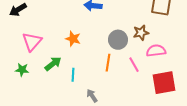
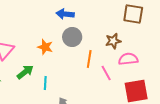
gray circle: (118, 40) -> (72, 37), moved
orange line: (108, 63) -> (89, 59), moved

